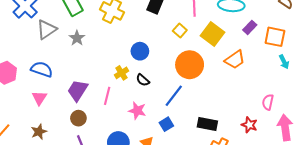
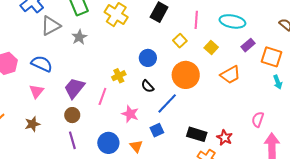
yellow square: (212, 34) -> (211, 48), size x0.6
blue circle: (140, 51) -> (148, 58), moved
black semicircle: (143, 80) -> (148, 86), moved
red star: (249, 125) -> (225, 138), moved

